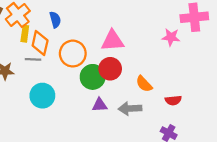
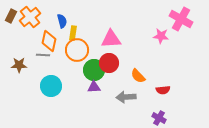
pink cross: (194, 17) -> (181, 19), turned 35
yellow rectangle: (25, 34) -> (73, 33), moved
purple triangle: (100, 105) -> (94, 87), moved

